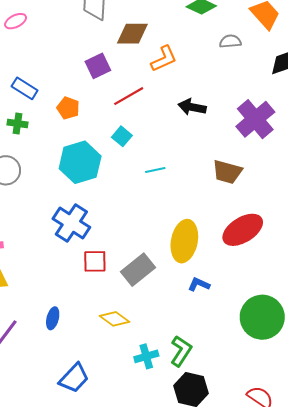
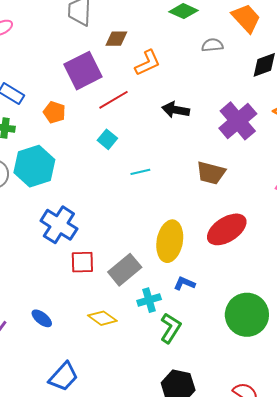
brown diamond: (132, 34) -> (116, 39), size x0.7
purple square: (98, 66) -> (83, 71), size x1.5
cyan hexagon: (80, 162) -> (34, 166), moved
blue ellipse: (53, 318) -> (42, 318), turned -65
green L-shape: (181, 351) -> (171, 328), moved
cyan cross: (146, 356) -> (149, 300), moved

